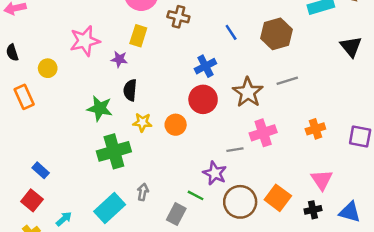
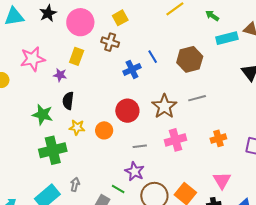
blue cross: (205, 66) -> (132, 69), moved
gray line: (235, 150) -> (140, 146), moved

